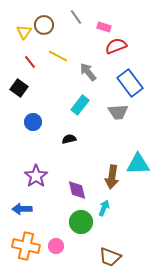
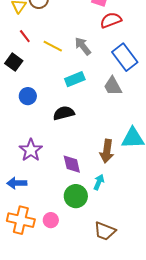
yellow line: (58, 56) -> (53, 46), moved
cyan rectangle: (80, 105) -> (75, 79), turned 30
gray trapezoid: (118, 112) -> (113, 86), turned 65
black semicircle: (69, 139) -> (64, 113), size x1.5

